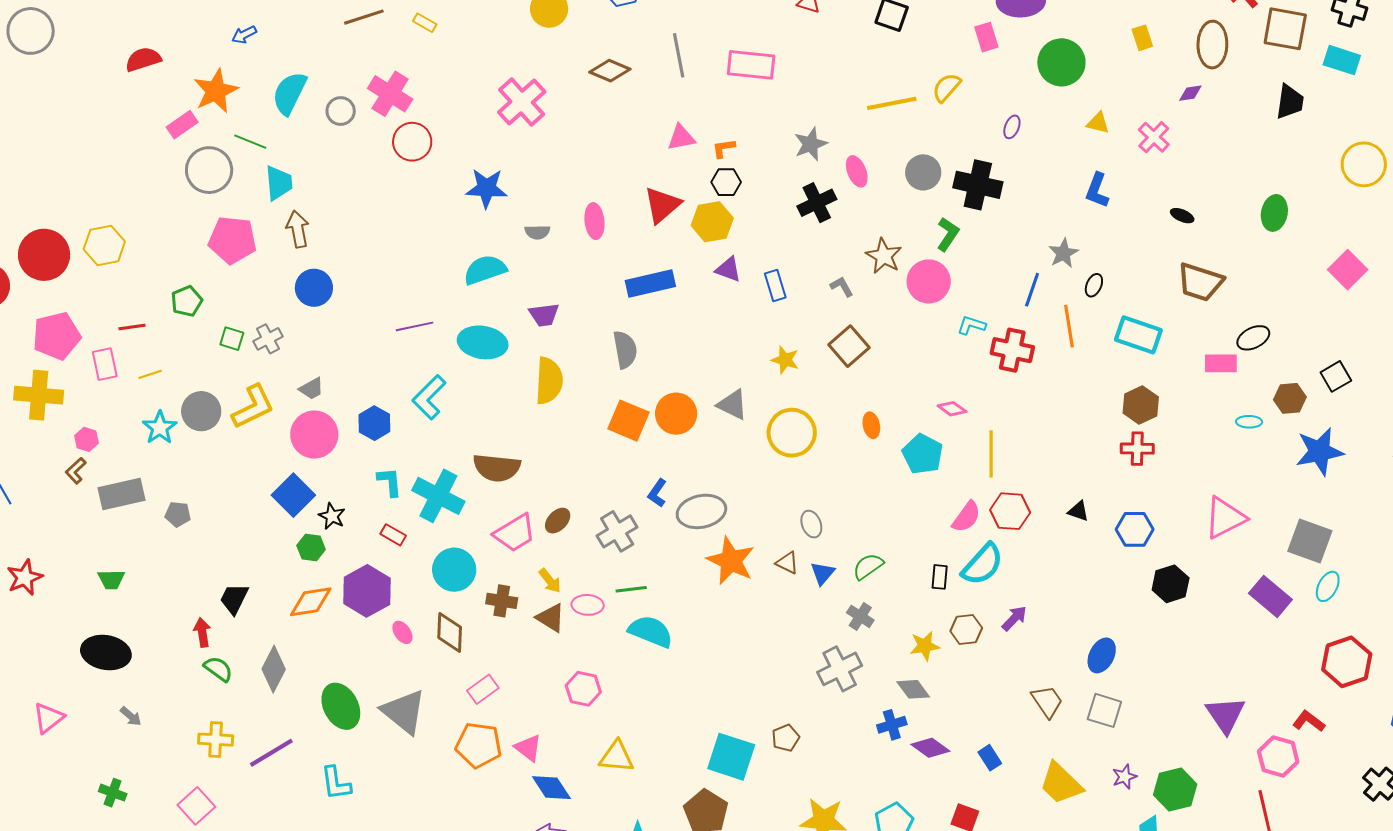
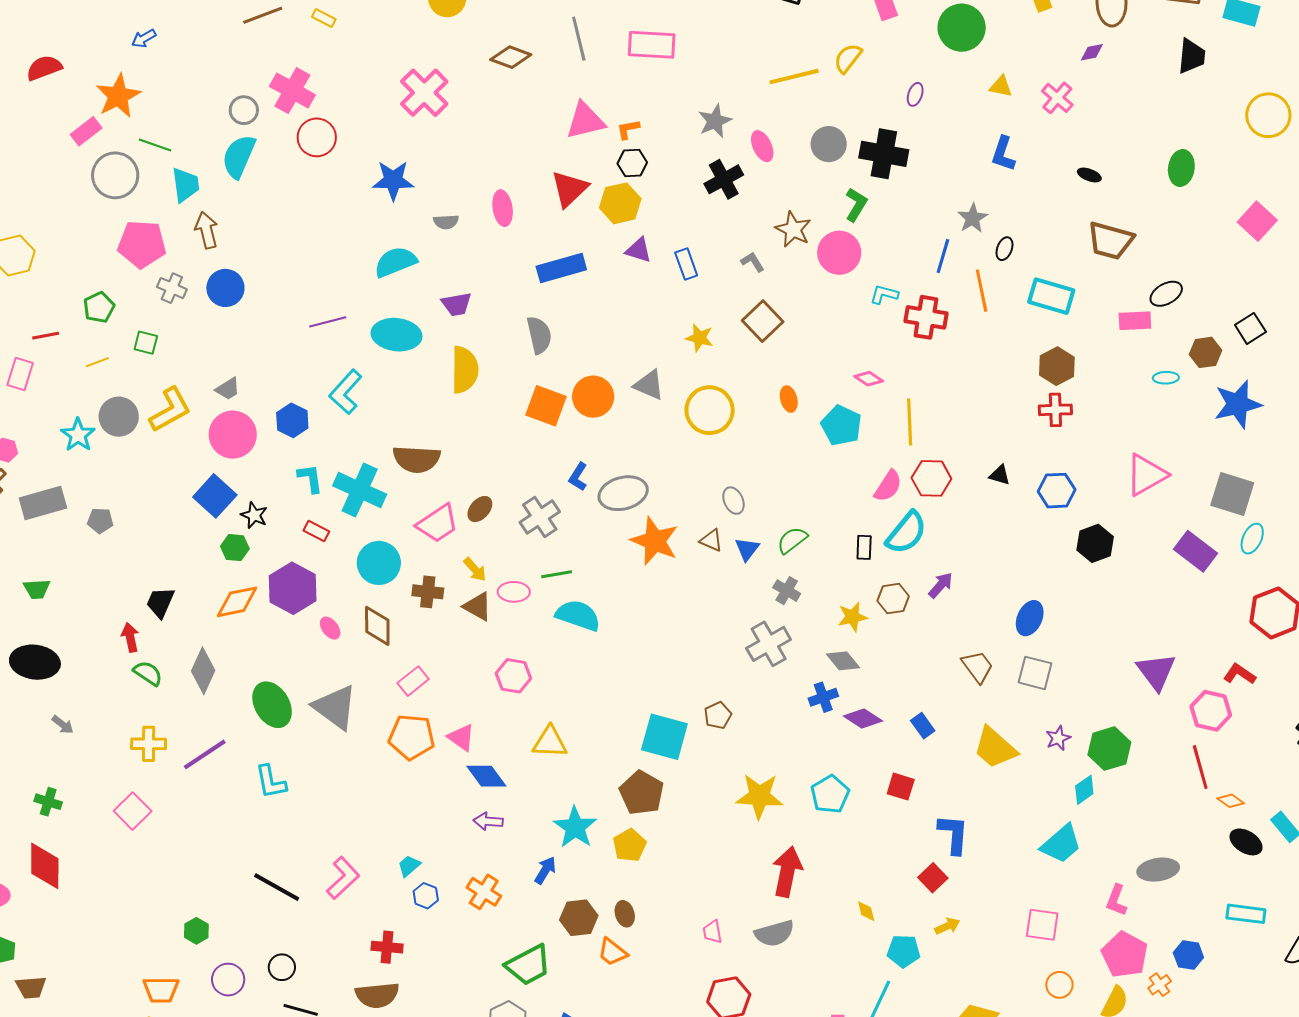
cyan semicircle: (289, 93) -> (239, 156), moved
pink triangle: (681, 138) -> (585, 121), size x1.4
gray cross: (268, 339) -> (172, 288), moved, turned -36
pink rectangle: (105, 364) -> (20, 374), turned 32
yellow line: (150, 374) -> (97, 362), moved

